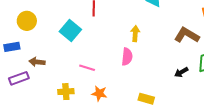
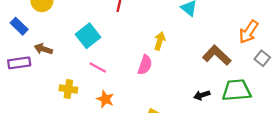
cyan square: (70, 31) -> (88, 36), moved
blue rectangle: (12, 47) -> (19, 26), turned 42

